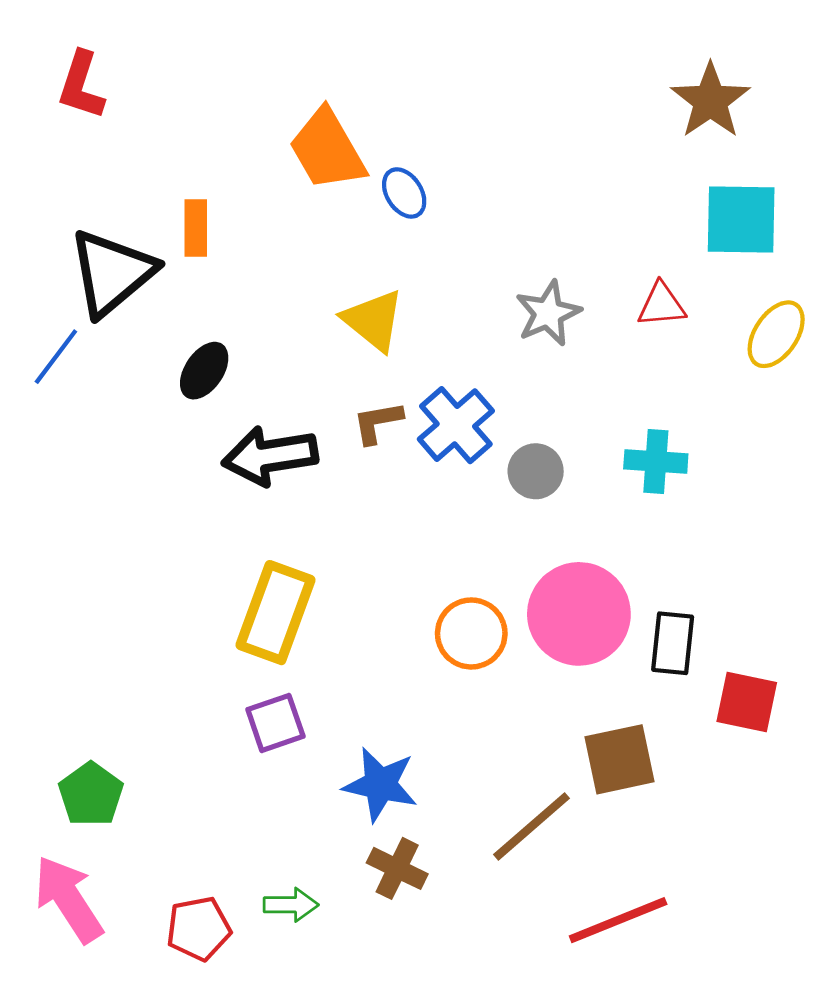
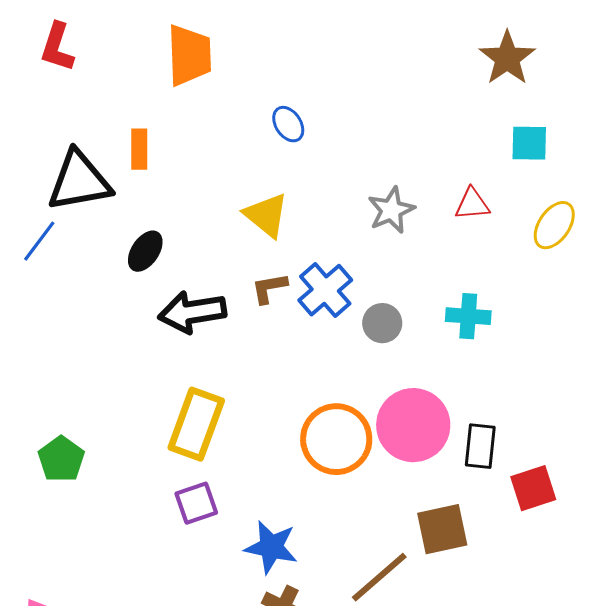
orange trapezoid: (327, 150) -> (189, 55), moved, turned -152
cyan square: (741, 220) -> (529, 143), size x0.7
black triangle: (112, 273) -> (79, 181), turned 30
orange circle: (471, 633) -> (336, 439), size x1.4
red square: (747, 702) -> (533, 488), turned -30
green pentagon: (91, 794) -> (61, 459), moved

